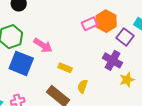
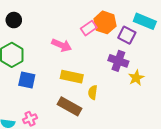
pink arrow: (43, 45) -> (62, 45), moved
blue square: (21, 63) -> (27, 80), size x0.7
yellow rectangle: (65, 68) -> (72, 77), size x1.5

